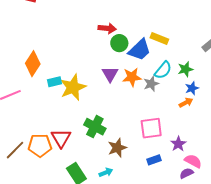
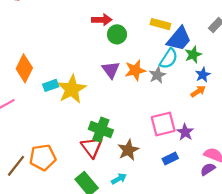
blue trapezoid: (140, 50) -> (179, 39), moved
red triangle: (61, 138) -> (92, 147), moved
purple star: (178, 144) -> (185, 132), moved

